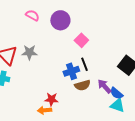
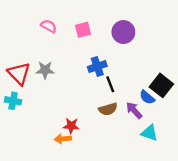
purple circle: (60, 20) -> (123, 32), moved
pink square: (81, 40) -> (83, 30), moved, turned 32
blue cross: (71, 71) -> (97, 66), moved
blue semicircle: (116, 93) -> (147, 97), moved

